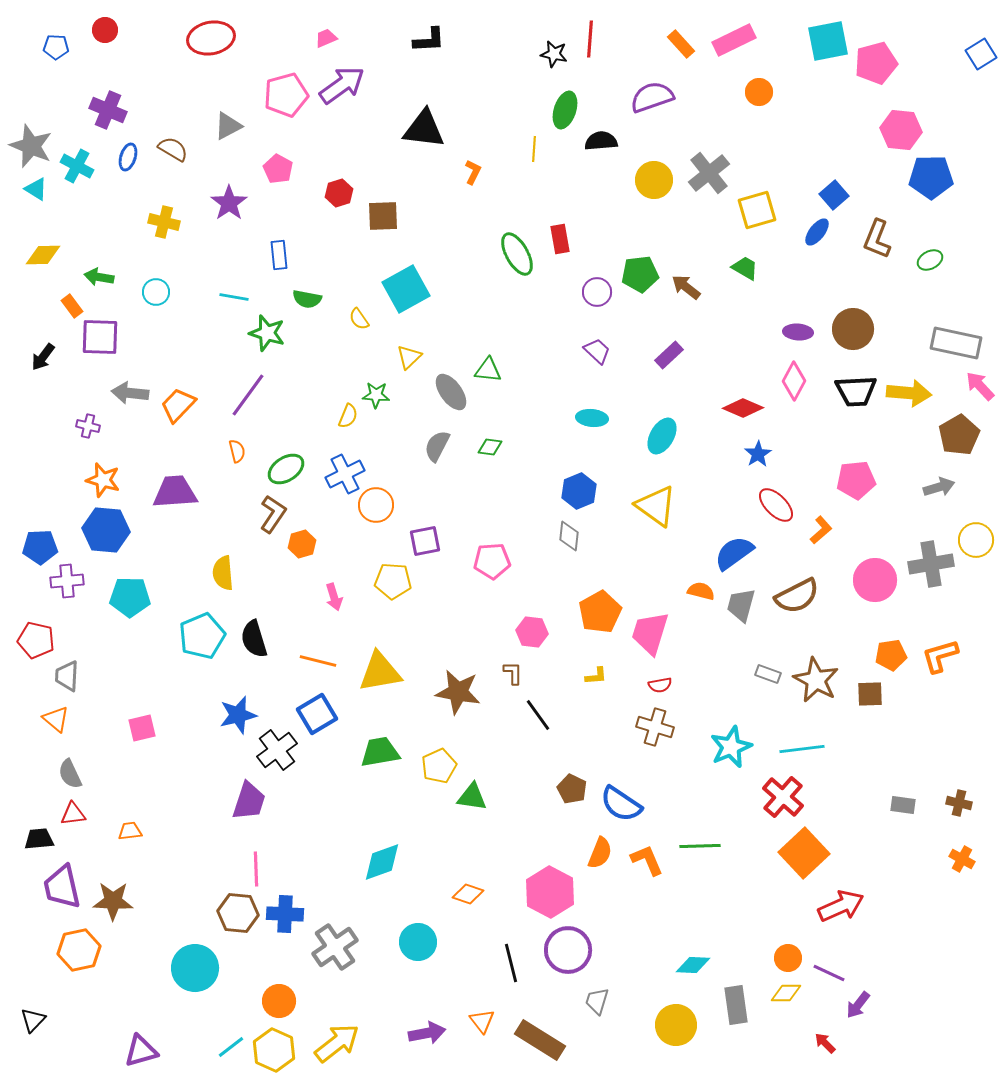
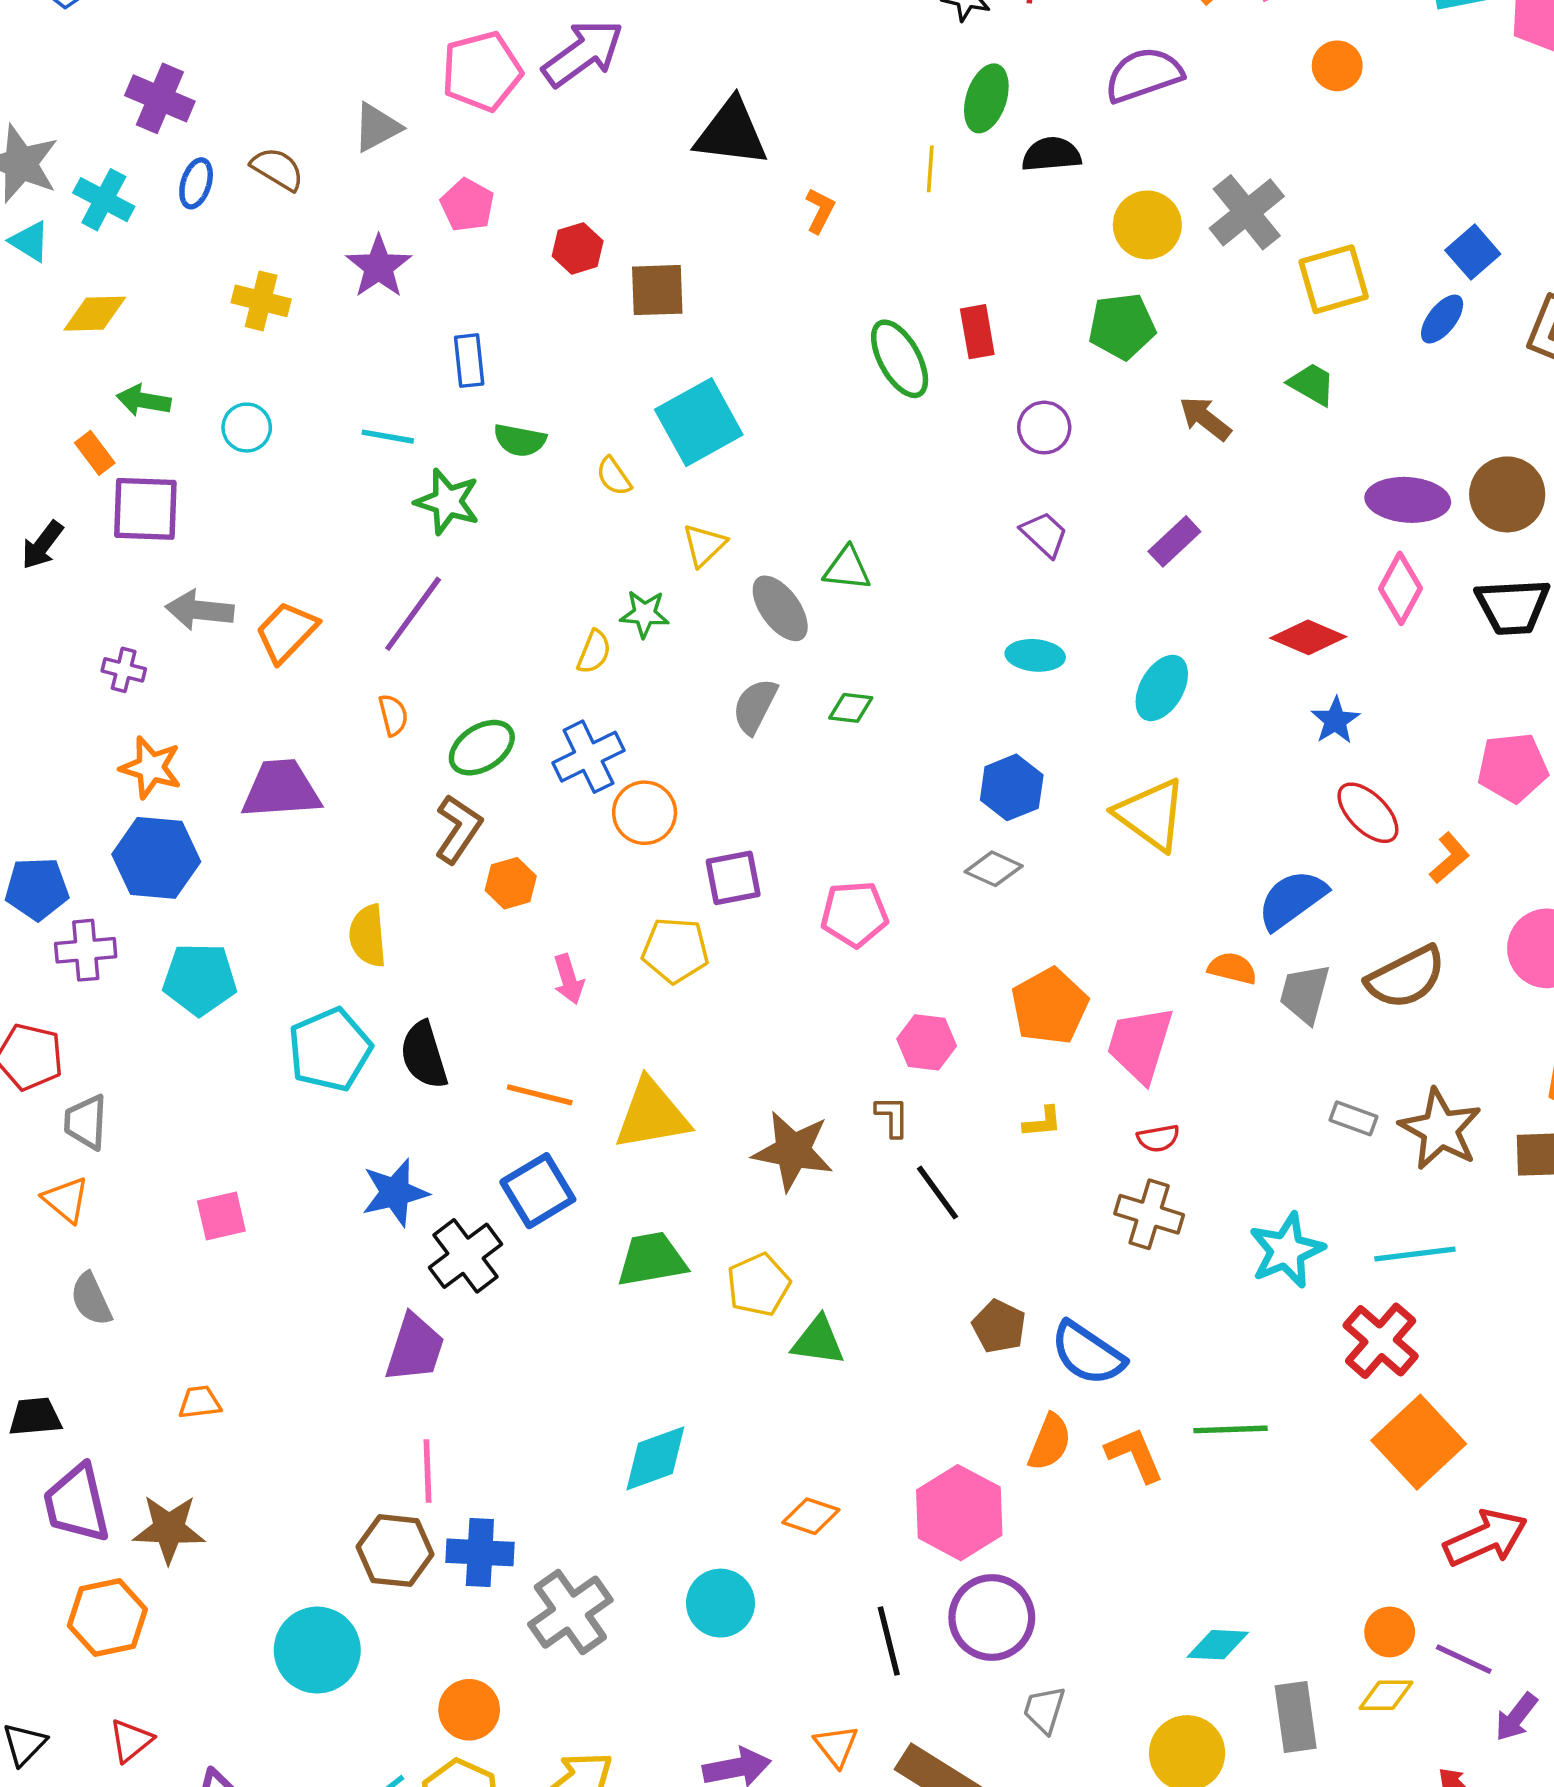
yellow diamond: (43, 255) -> (95, 314), moved
green pentagon: (640, 274) -> (1122, 326), moved
purple ellipse: (798, 332) -> (1408, 500), size x1.5
gray diamond: (569, 536) -> (994, 869), turned -72
red triangle: (73, 814) -> (131, 1740), moved, turned -32

